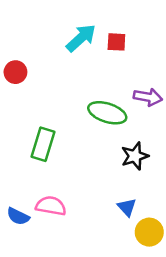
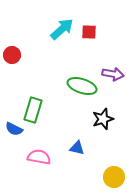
blue triangle: (127, 207) -> (77, 148), moved, turned -35
blue semicircle: (18, 216) -> (14, 129), moved

